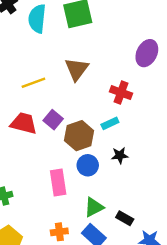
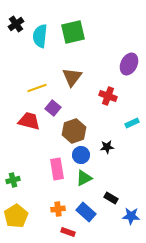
purple square: (53, 120) -> (53, 108), moved
cyan rectangle: (110, 123) -> (132, 123), moved
green triangle: (94, 207) -> (84, 178), moved

